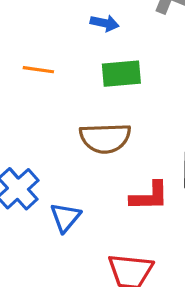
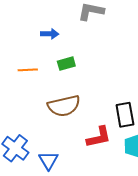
orange line: (38, 70) -> (28, 70), moved
green rectangle: (121, 74) -> (66, 64), size x0.7

